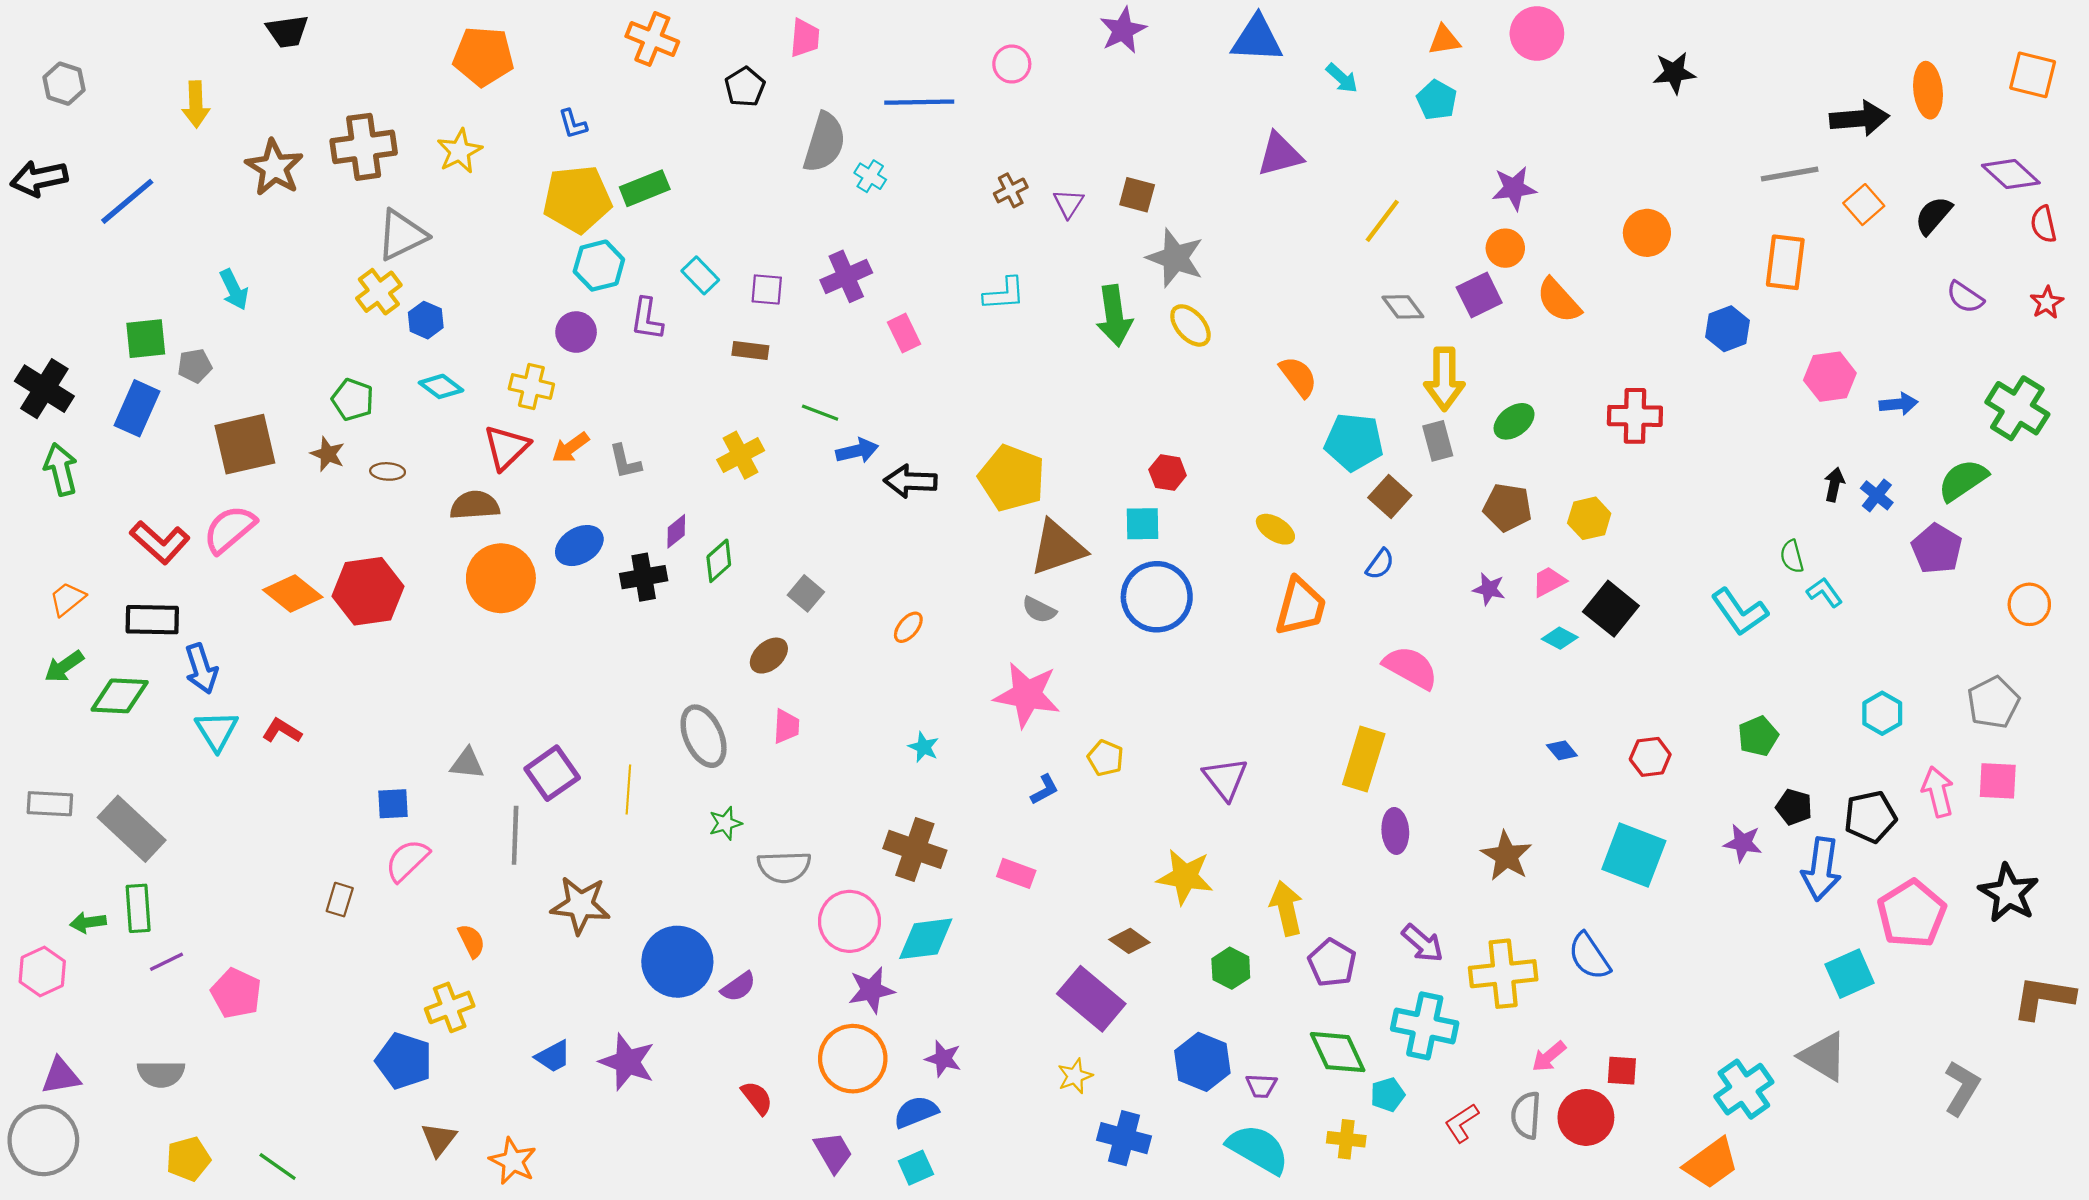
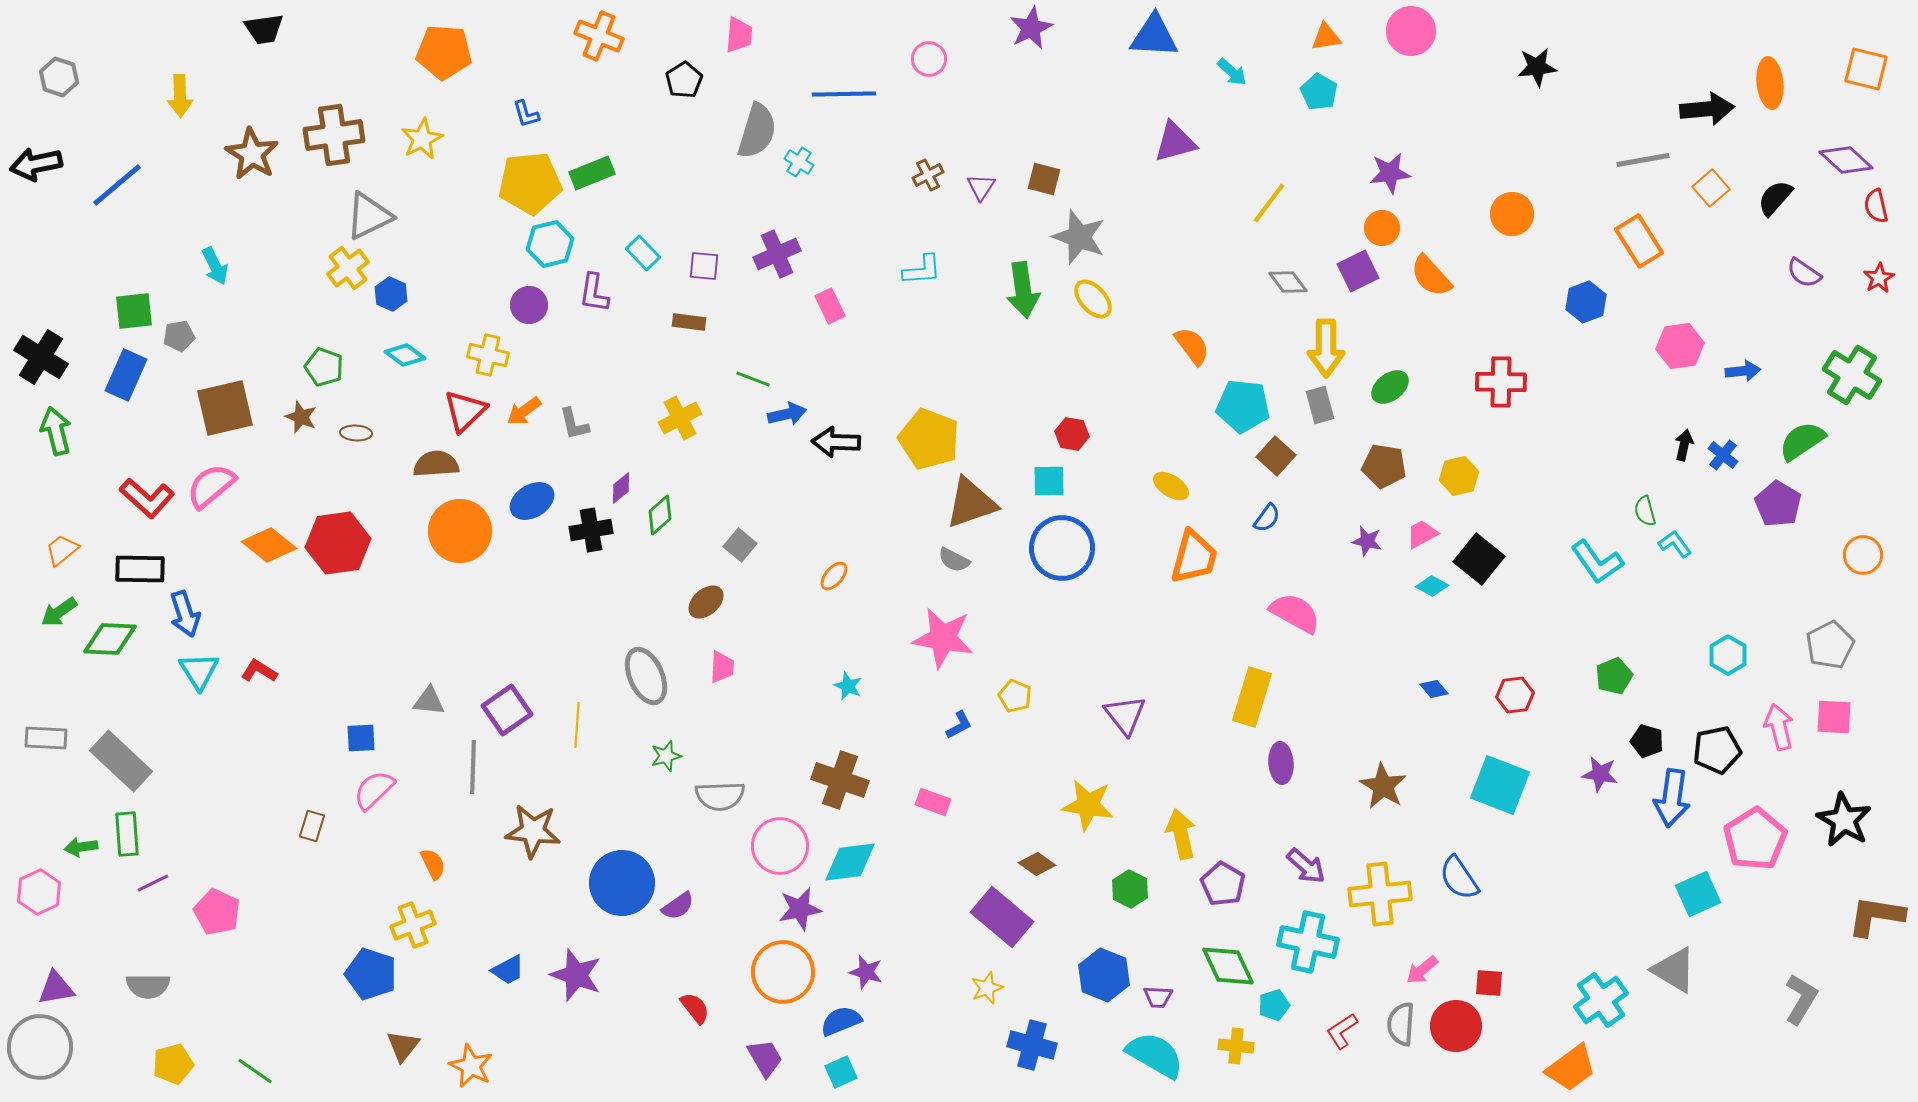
orange rectangle: (1785, 262) -> (1639, 241), turned -39

